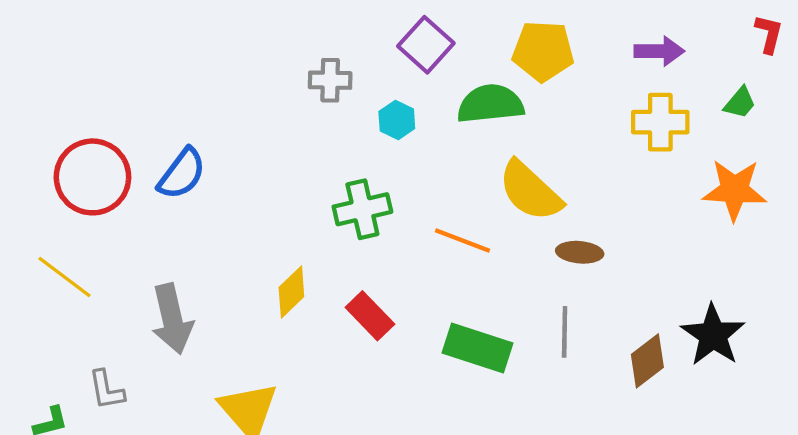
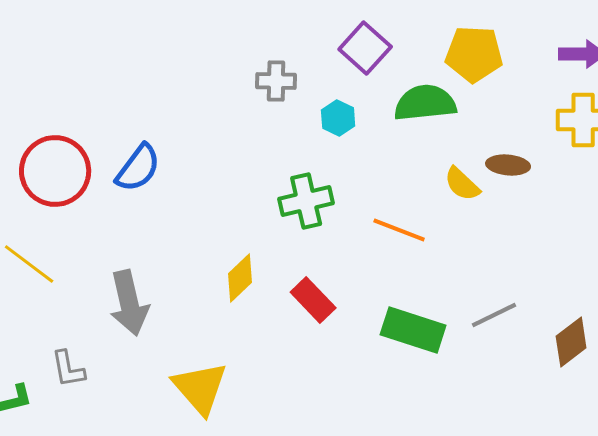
yellow semicircle: (530, 191) -> (462, 184), size x0.6
brown ellipse: (580, 252) -> (508, 165), moved
gray line: (565, 332) -> (494, 315), turned 63

